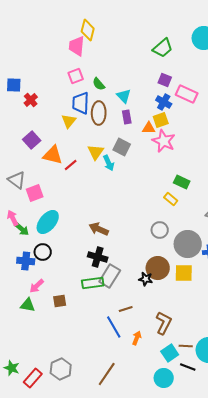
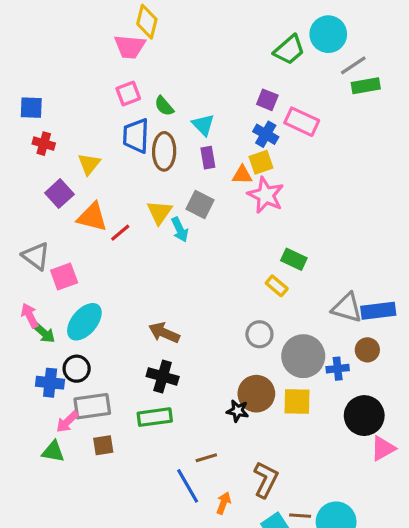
pink trapezoid: (77, 46) -> (130, 47), turned -90
green trapezoid: (163, 48) -> (289, 50), moved
red cross: (31, 100) -> (44, 144), moved, turned -32
yellow triangle: (69, 121) -> (89, 164), moved
gray rectangle: (110, 276) -> (92, 406), moved, turned 50

